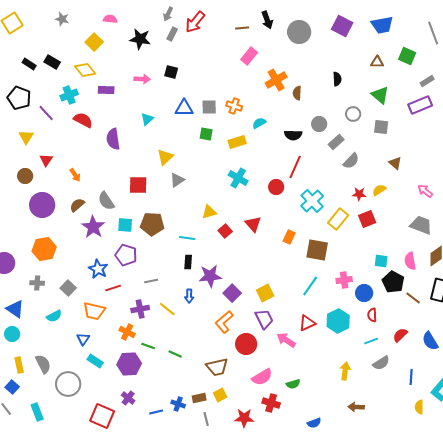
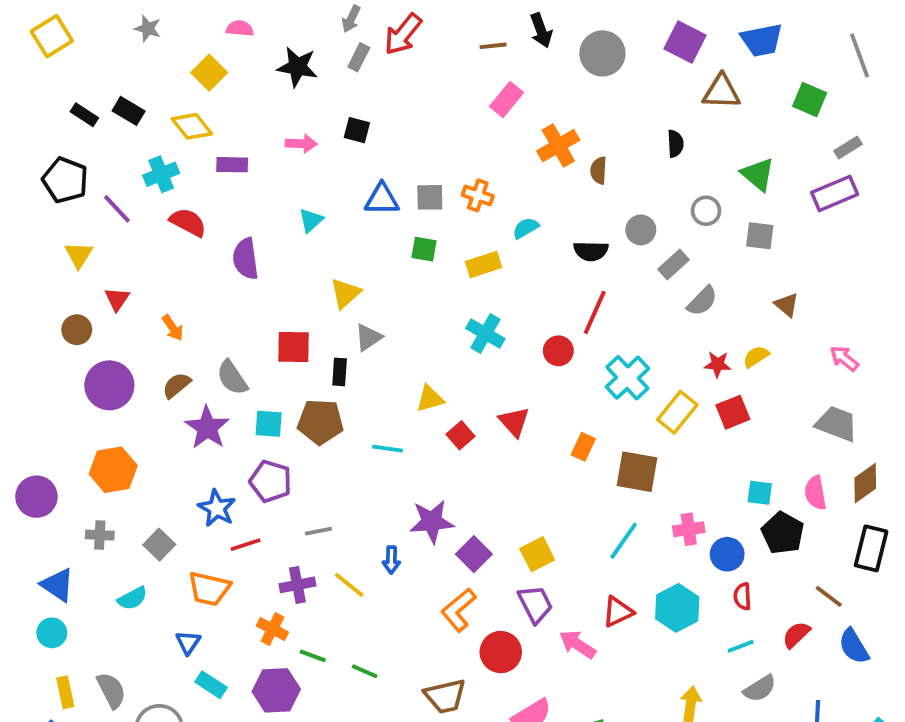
brown triangle: (377, 62) -> (721, 92), moved, size x1.5
black rectangle: (188, 262) -> (340, 372), moved
brown line: (413, 298) -> (829, 596), moved

